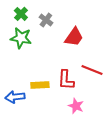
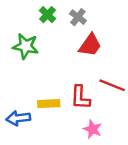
green cross: (21, 14) -> (47, 15), moved
gray cross: (46, 20) -> (78, 17), moved

